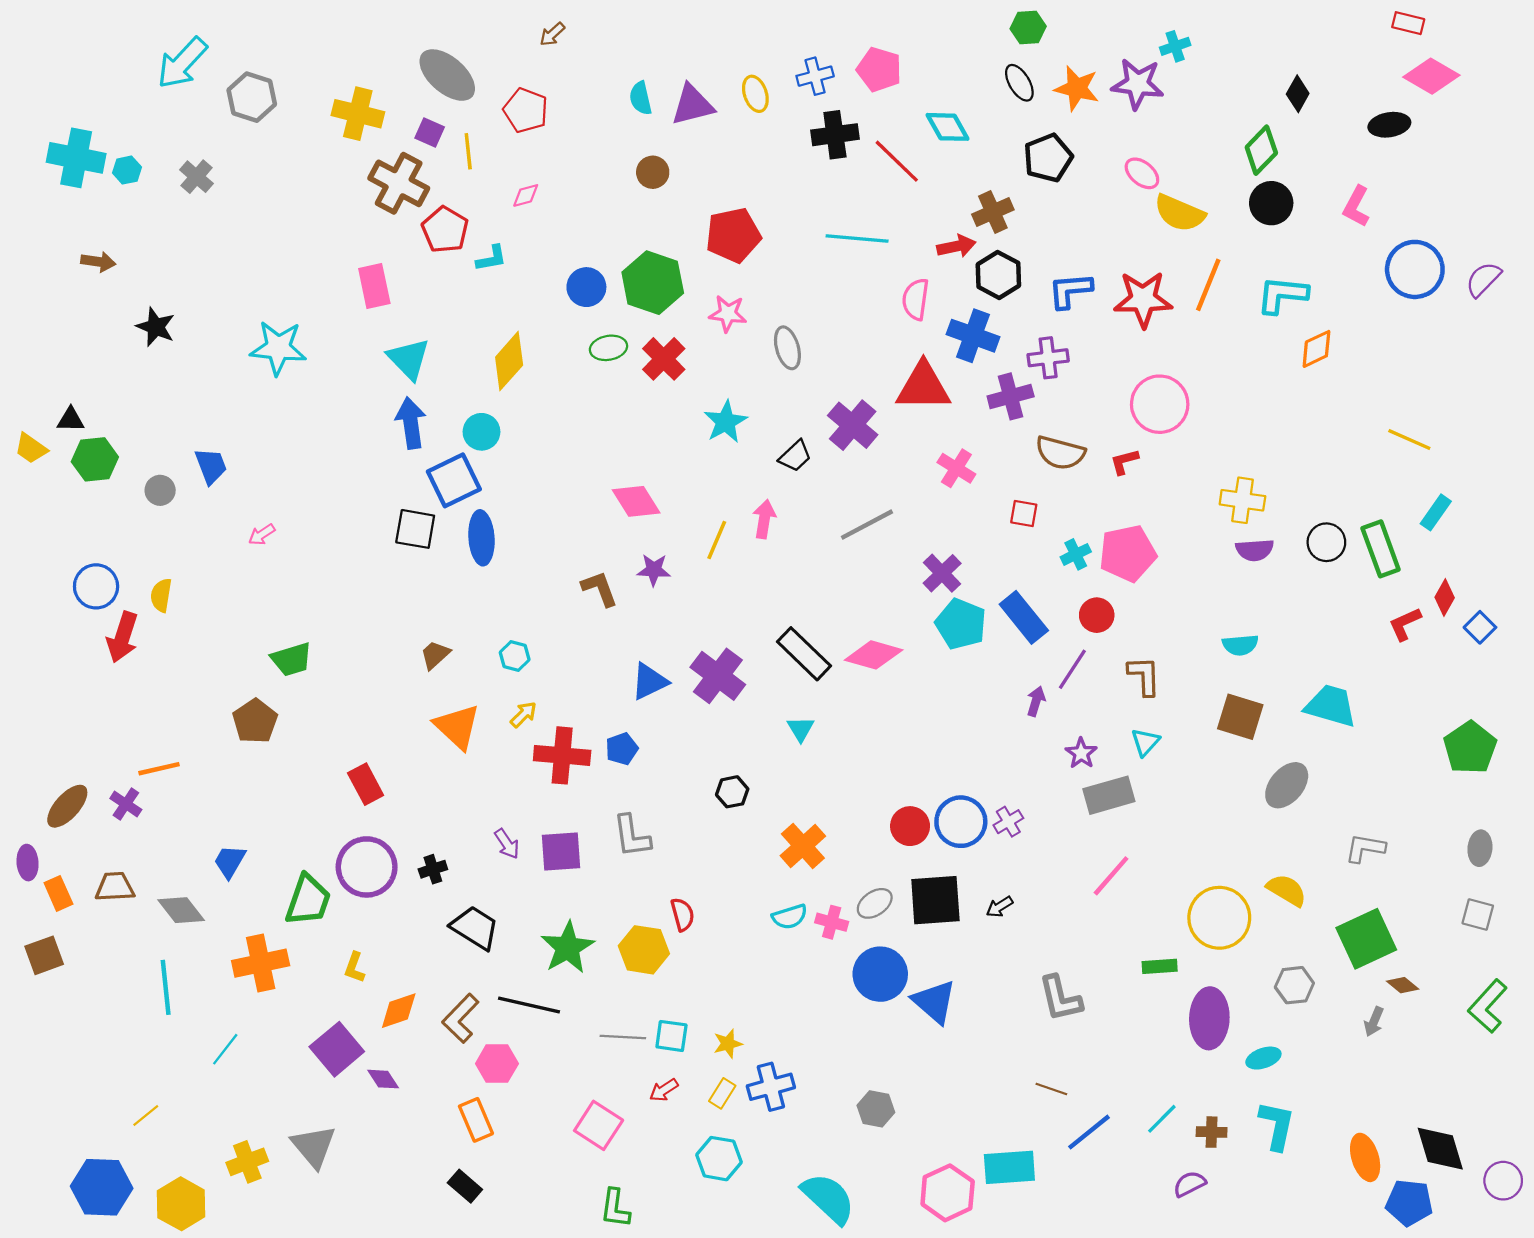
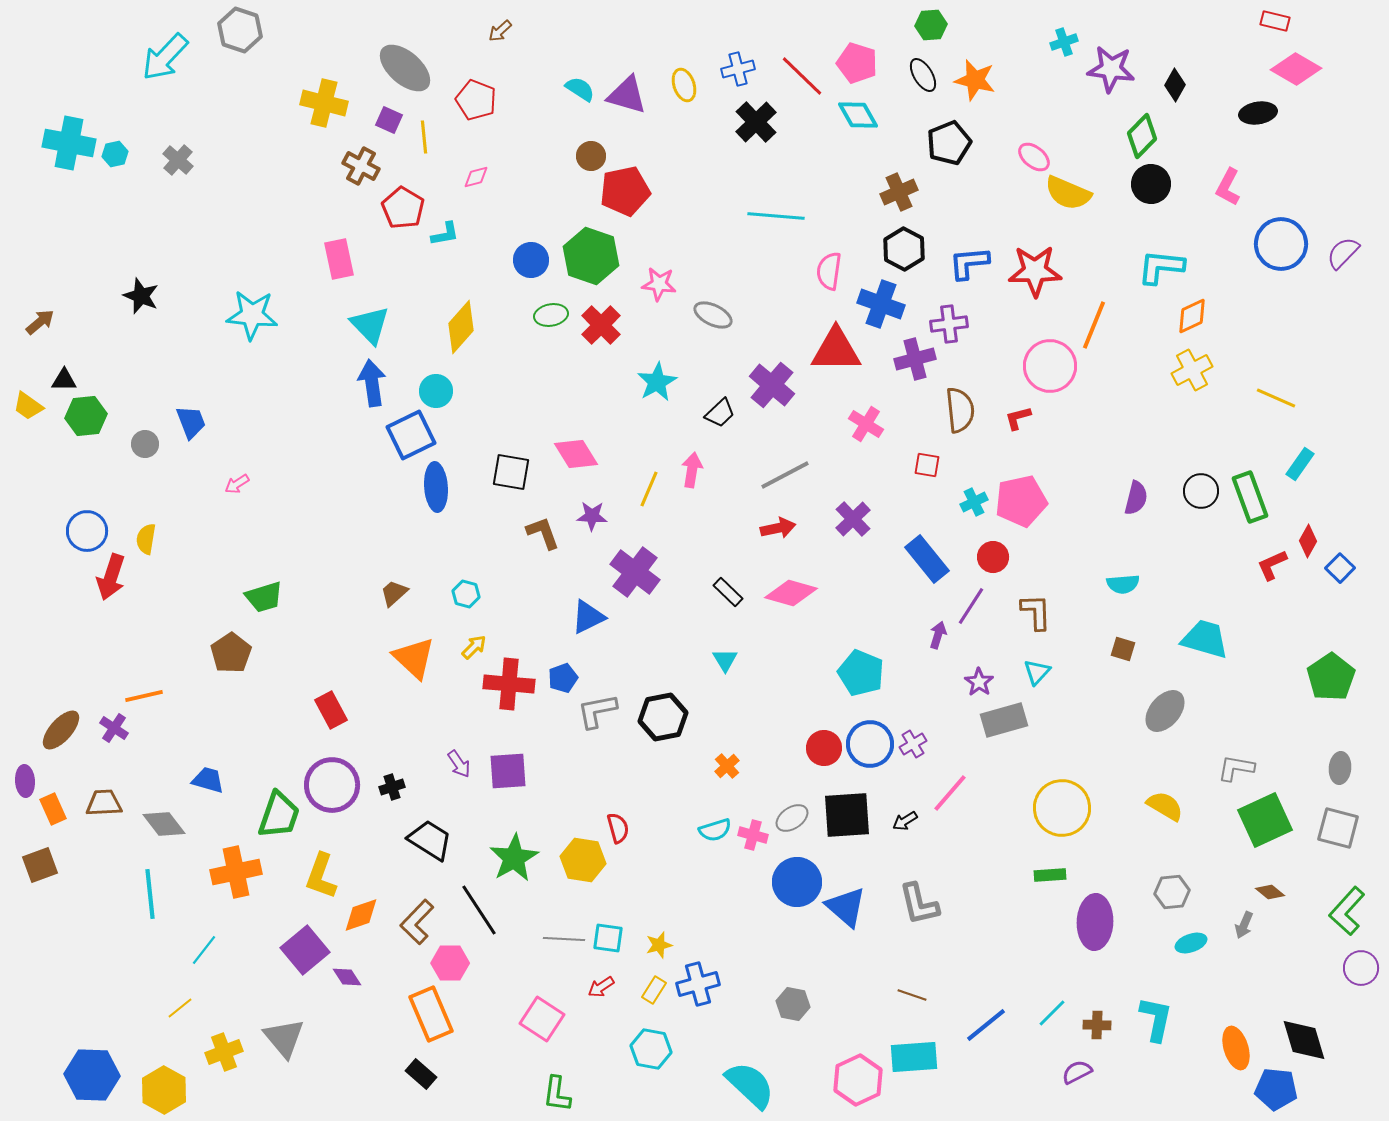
pink pentagon: (879, 70) -> (857, 63), moved
purple star: (1138, 84) -> (1111, 69), moved
gray hexagon: (252, 97) -> (240, 30), moved
cyan semicircle: (641, 98) -> (580, 89), turned 136
purple triangle: (692, 105) -> (627, 95), turned 30
black cross: (835, 135) -> (756, 122), turned -36
red line: (897, 161) -> (802, 76), moved
brown cross: (399, 183) -> (361, 166), size x0.7
red pentagon: (733, 235) -> (625, 191), moved
red arrow: (956, 246) -> (778, 528), moved
brown arrow: (98, 262) -> (40, 322), moved, turned -48
orange line: (1208, 285) -> (1094, 325), moved
gray ellipse: (787, 348) -> (713, 315), turned -48
brown semicircle: (1060, 453) -> (960, 410), turned -111
yellow cross: (1242, 500) -> (1192, 370), moved, turned -36
black square: (415, 529) -> (511, 472), moved
purple semicircle: (1255, 550) -> (1136, 498), turned -72
cyan pentagon: (961, 624) -> (861, 673), moved
black rectangle: (804, 654) -> (728, 592), size x0.6
purple cross: (718, 676) -> (635, 572), moved
brown square: (1240, 717) -> (1123, 649), size x0.6
black hexagon: (732, 792) -> (663, 717), size x1.6
gray L-shape: (632, 836) -> (597, 711), moved, turned 87
orange cross: (803, 846) -> (727, 766), size x0.6
blue trapezoid: (230, 861) -> (208, 780), turned 76
pink line: (1111, 876) -> (950, 793), moved
gray square: (1478, 914) -> (1338, 828), size x1.4
yellow circle: (1219, 918) -> (1062, 808), moved
green square: (1366, 939) -> (1265, 820), moved
yellow L-shape: (354, 967) -> (321, 876), size x1.6
gray L-shape: (1060, 998) -> (919, 904), moved
black line: (529, 1005) -> (479, 910), turned 44
cyan ellipse: (1263, 1058) -> (1191, 943), moved
brown line: (1051, 1089) -> (912, 995), moved
yellow line: (146, 1115) -> (180, 1008), moved
orange rectangle: (476, 1120) -> (431, 1014), size x1.4
purple circle: (1503, 1181) -> (1361, 968), moved

